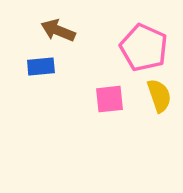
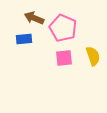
pink pentagon: (144, 48) -> (63, 28), moved

